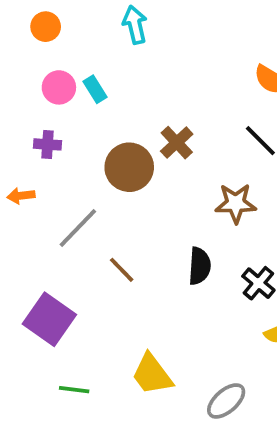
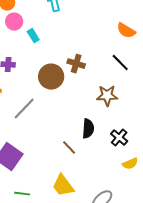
pink circle: (59, 87) -> (14, 22), moved
brown cross: (177, 143) -> (76, 64), turned -30
brown line: (122, 270) -> (69, 148), moved

